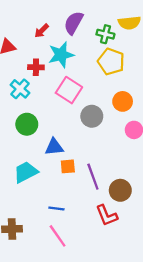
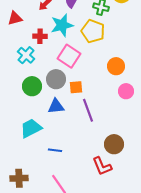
yellow pentagon: (111, 62) -> (93, 31), moved
gray circle: (92, 116) -> (56, 79), moved
orange square: (68, 166) -> (76, 87), moved
purple line: (93, 177) -> (88, 110), moved
blue line: (56, 209) -> (55, 150), moved

